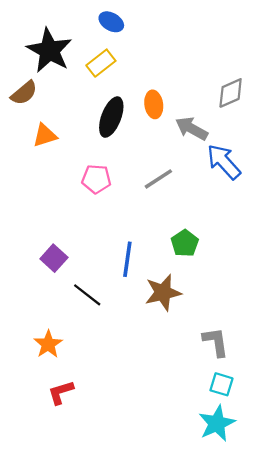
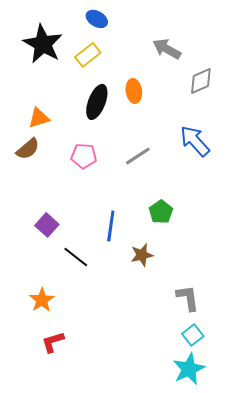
brown semicircle: (24, 93) -> (28, 149), moved
gray arrow: (192, 128) -> (167, 49), moved
brown star: (163, 293) -> (142, 255), size x0.7
cyan square: (221, 384) -> (193, 335), turned 35

